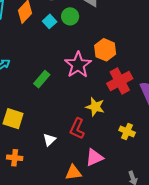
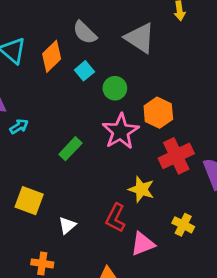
green circle: (70, 16) -> (115, 88), moved
white triangle: (49, 140) -> (67, 225), moved
pink triangle: (94, 157) -> (143, 244), moved
orange cross: (15, 158) -> (42, 263), moved

